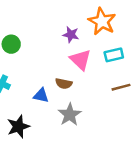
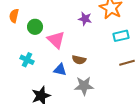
pink triangle: (80, 60) -> (56, 40), moved
gray star: (70, 115) -> (84, 86), turned 30

